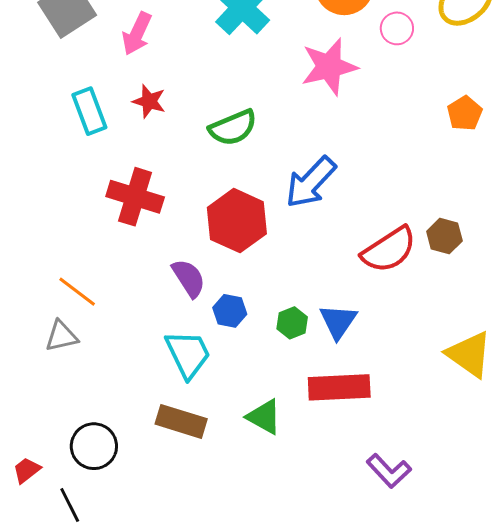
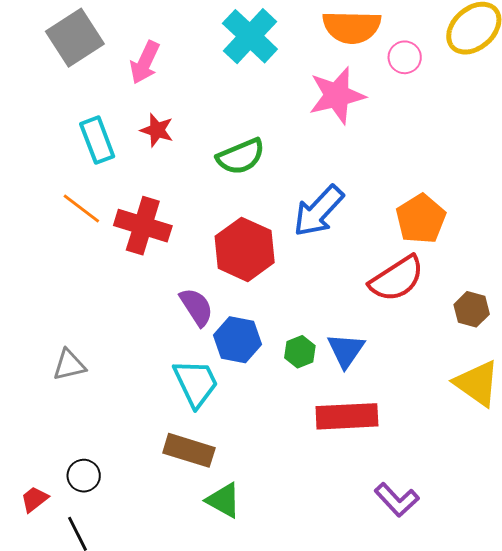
orange pentagon: (465, 113) -> (421, 219), moved, size x1.4
brown hexagon: (444, 236) -> (472, 309), moved
orange line: (77, 292) -> (81, 209), moved
blue hexagon: (230, 311) -> (237, 340), size x1.4
green triangle: (264, 417) -> (224, 500), moved
black circle: (94, 446) -> (84, 476), moved, size x0.7

